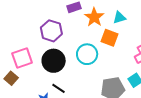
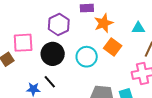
cyan triangle: (119, 18) -> (138, 28), moved

